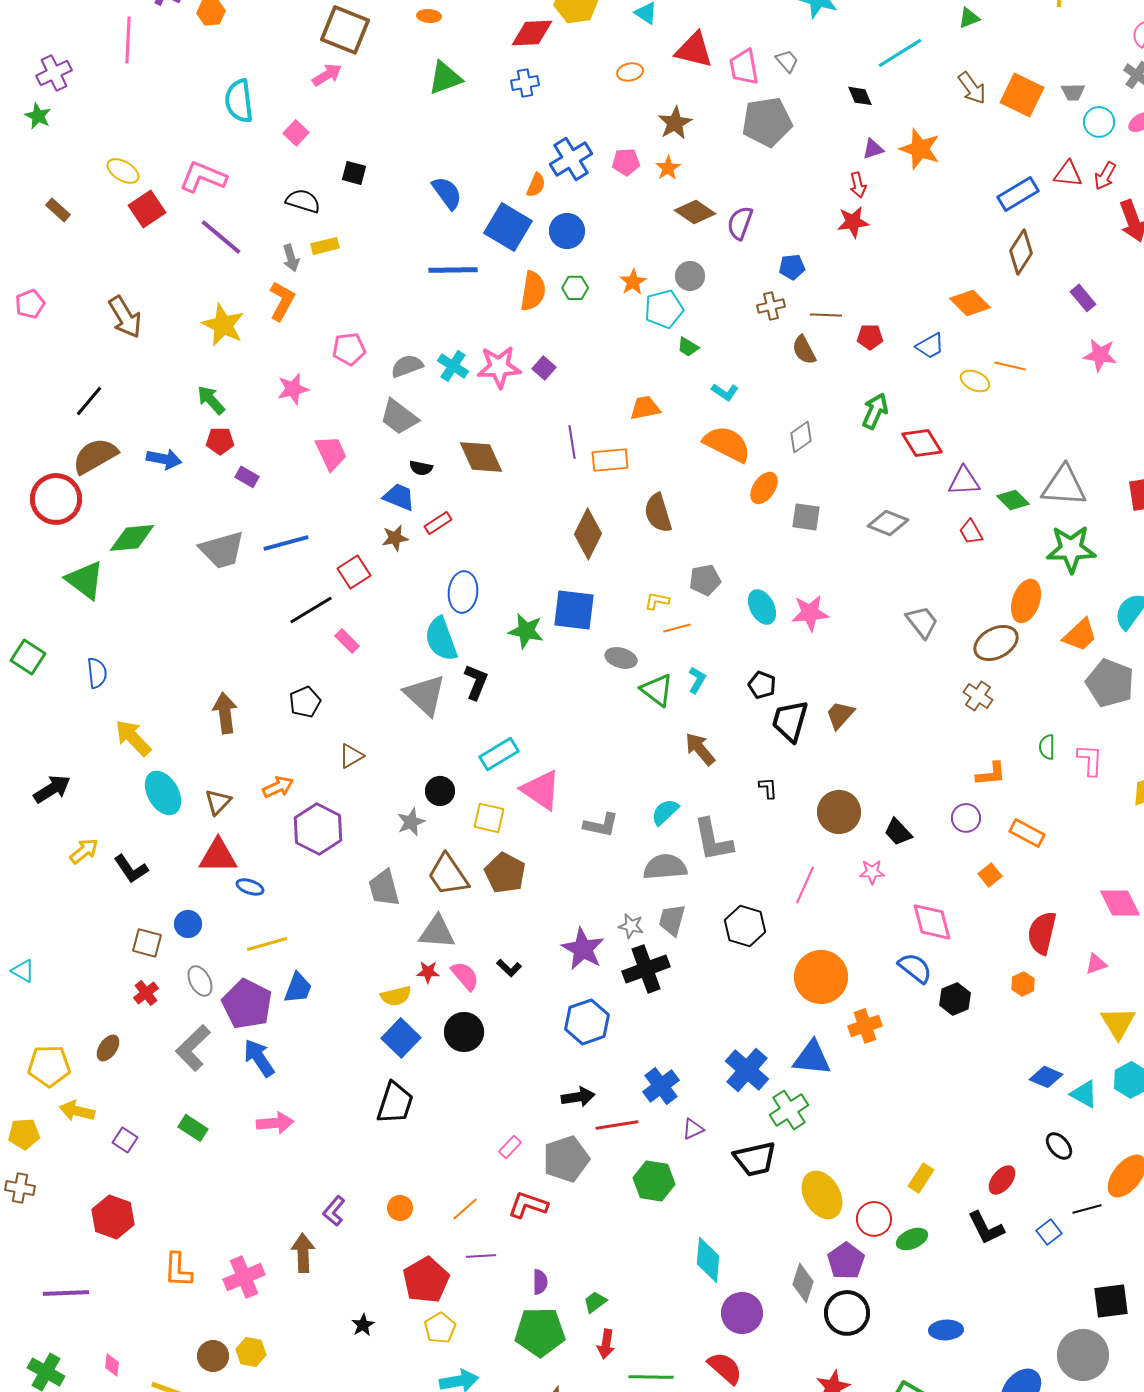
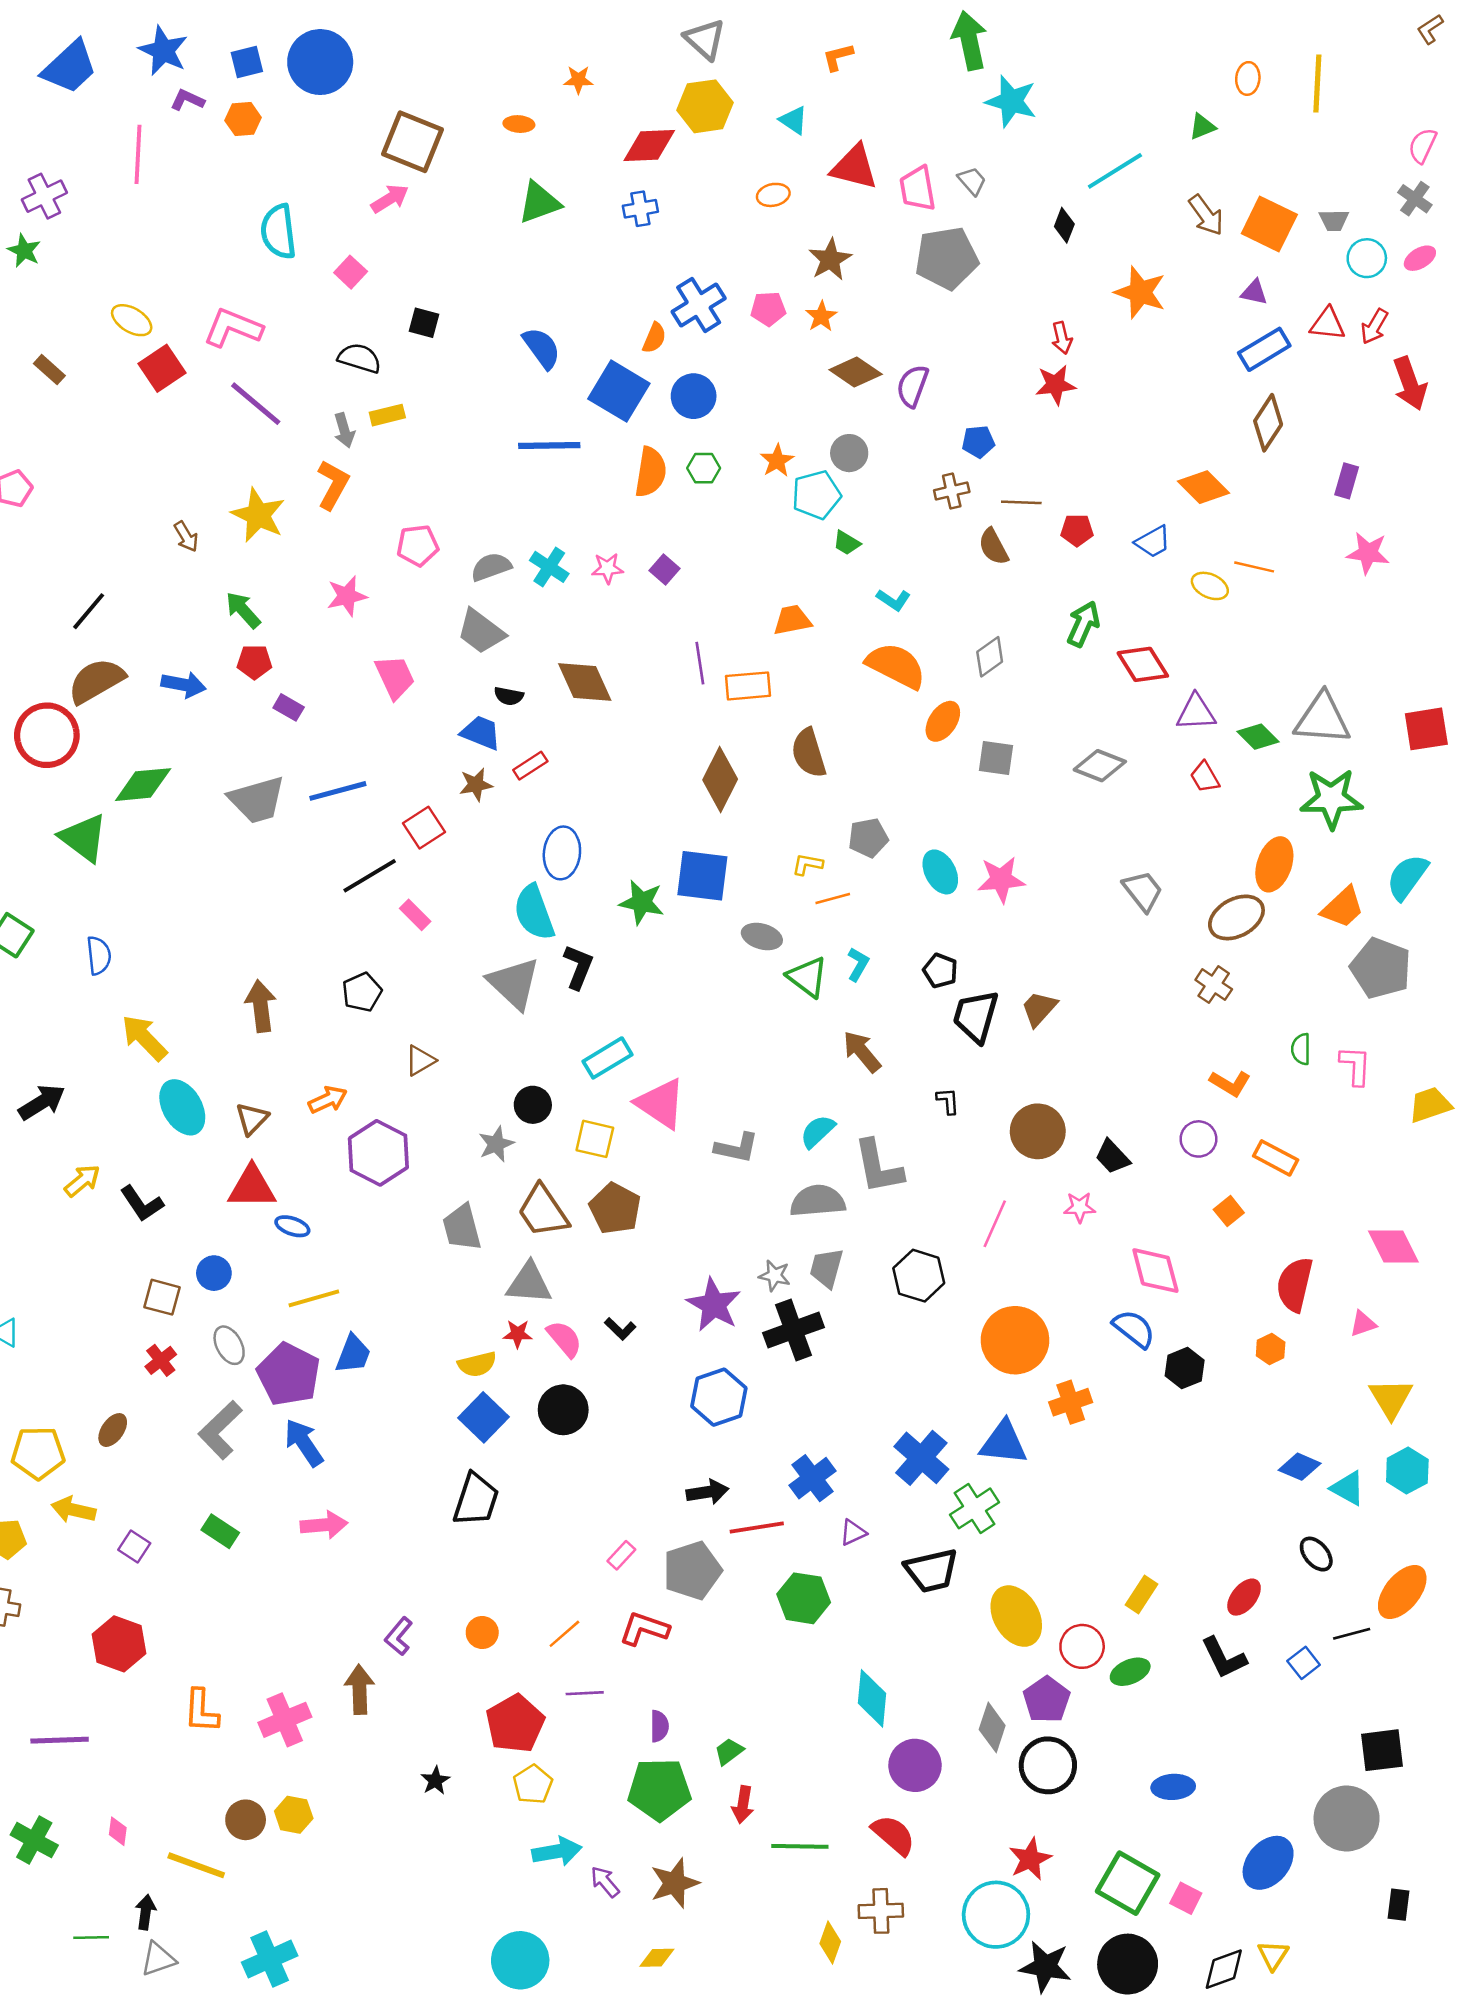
black diamond: (860, 96) -> (1064, 225), turned 44
purple triangle: (873, 149) -> (1254, 292), moved, turned 30
purple rectangle: (1083, 298) -> (1347, 481), turned 56
brown arrow: (125, 317) -> (186, 537), moved, size x0.6
pink star: (499, 367) -> (607, 568), size x0.6
orange L-shape: (991, 774) -> (1230, 1083), turned 36

